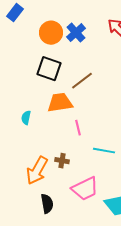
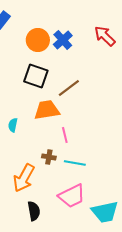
cyan line: (104, 151) -> (75, 163), moved
brown cross: (62, 161) -> (49, 157), moved

